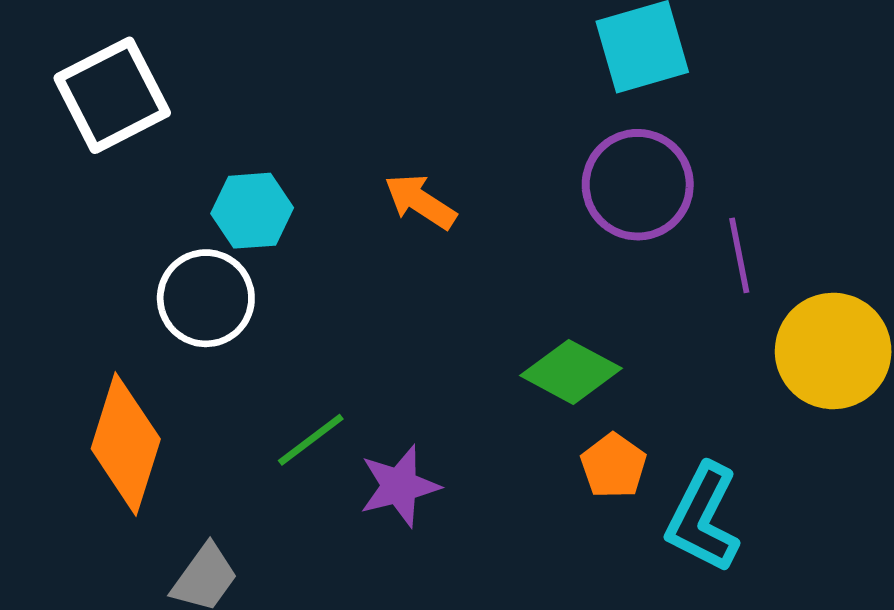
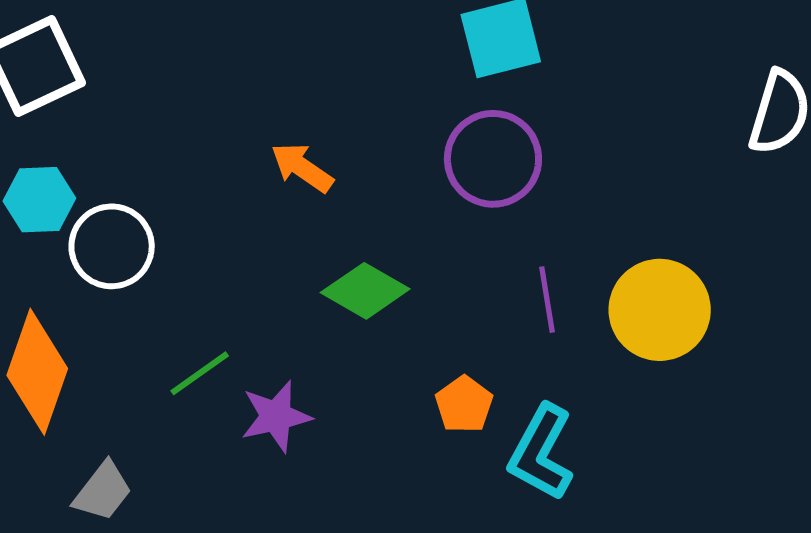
cyan hexagon: (252, 211) -> (39, 200), moved
purple line: (739, 255) -> (547, 300), moved
green diamond: (571, 372) -> (365, 291), moved

